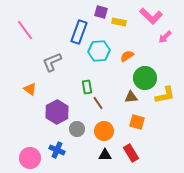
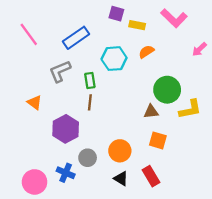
blue rectangle: (79, 32) -> (76, 38), moved, turned 35
pink arrow: (165, 37) -> (199, 49), moved
orange semicircle: (127, 56) -> (146, 52), moved
green rectangle: (87, 87) -> (90, 80), moved
brown line: (98, 103) -> (90, 102), moved, turned 40
gray circle: (77, 129) -> (88, 158), moved
black triangle: (105, 155) -> (121, 178), turned 32

